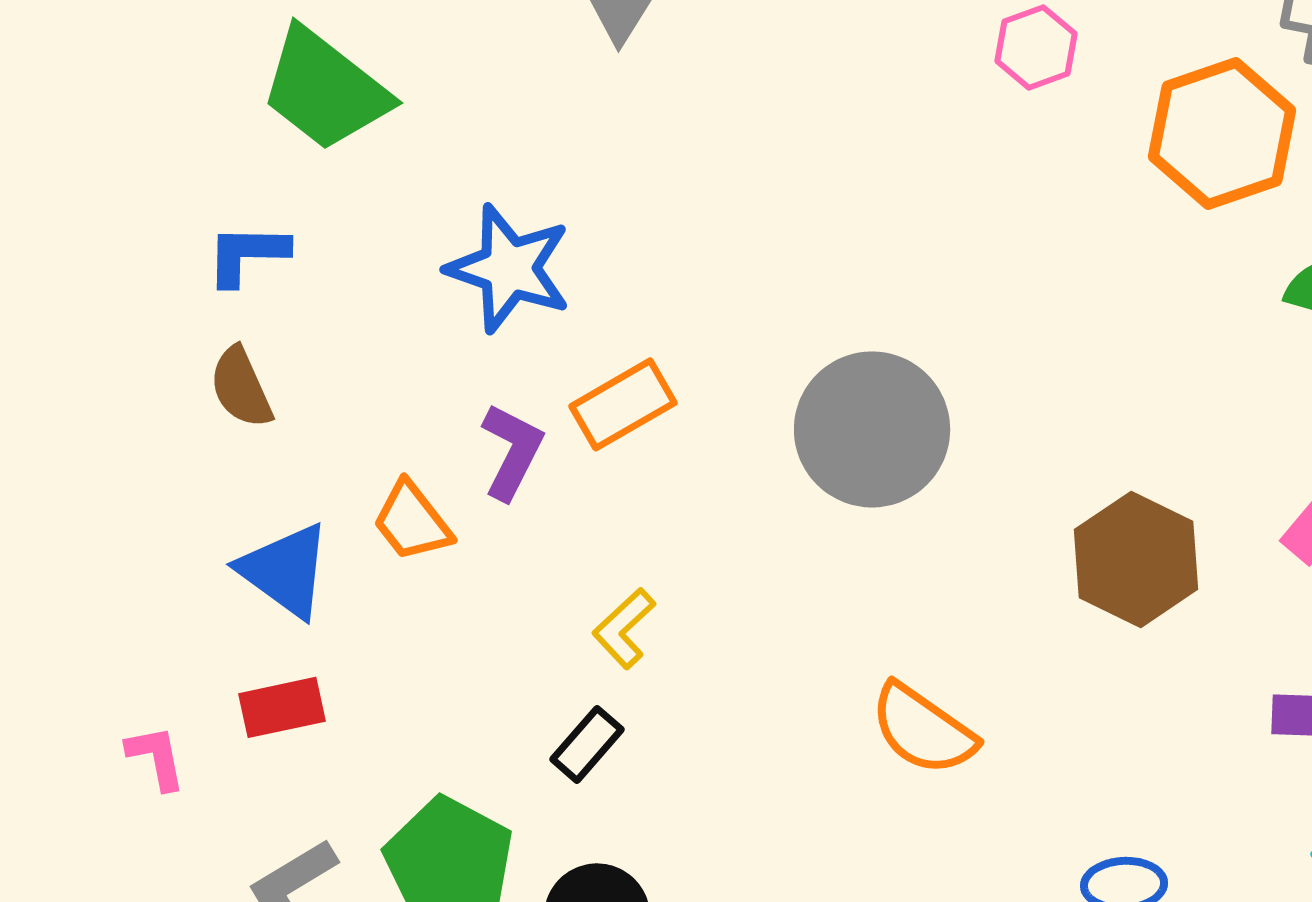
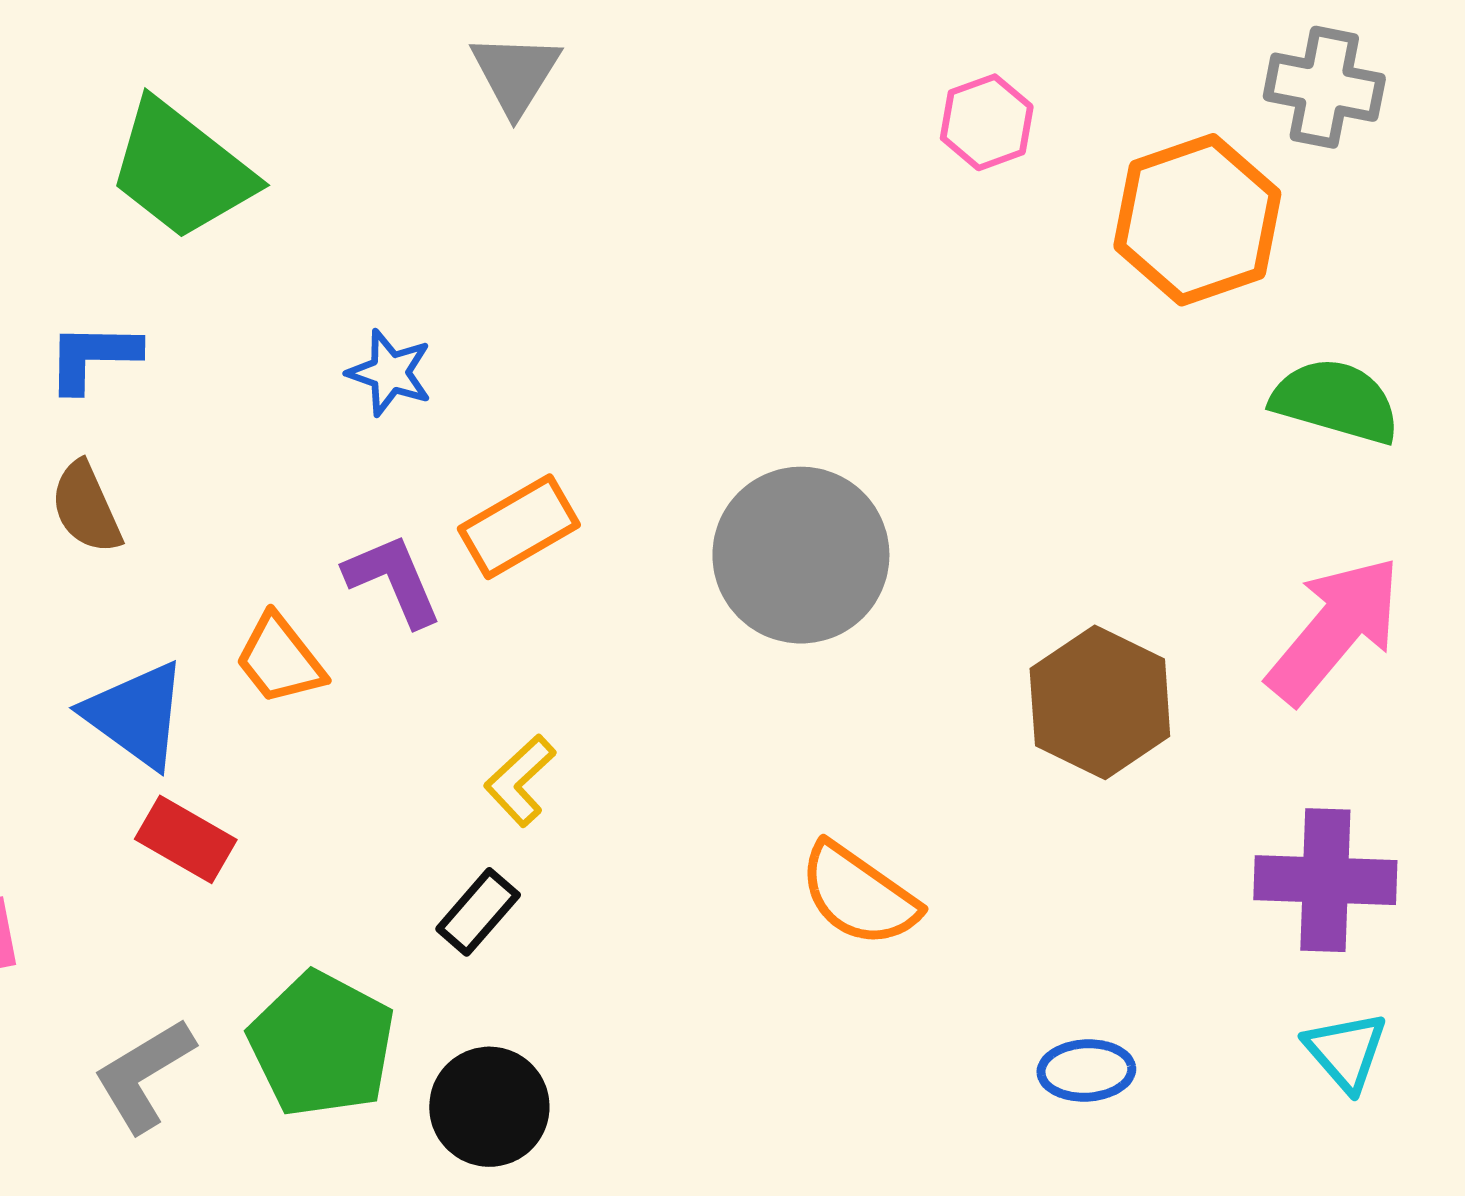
blue star: (509, 268) -> (390, 373), size x0.6
purple L-shape: (512, 451) -> (393, 580), turned -50
red rectangle: (282, 707) -> (186, 839), moved, turned 42

